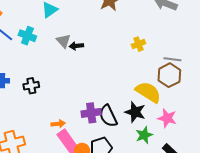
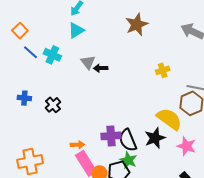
black cross: (31, 86) -> (53, 105), turned -35
black star: (135, 112) -> (155, 138), turned 30
green star: (144, 135) -> (128, 160), moved, turned -30

